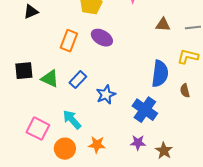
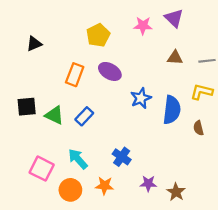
blue star: (106, 95) -> (141, 98), moved
blue cross: (145, 110) -> (122, 157), moved, size x0.7

